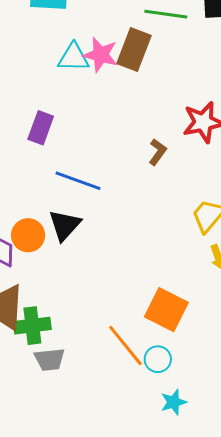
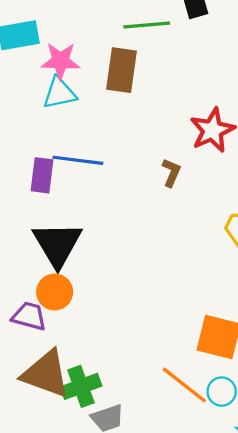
pink star: (101, 55) -> (61, 61), moved
blue line: (78, 181) -> (78, 160), moved
black triangle: (65, 225) -> (57, 244), moved, size x1.4

